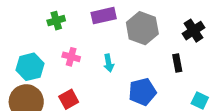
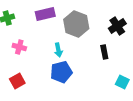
cyan arrow: (109, 63) -> (58, 50), moved
blue pentagon: (142, 92) -> (61, 72), moved

